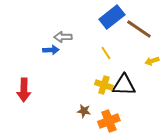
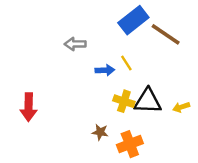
blue arrow: (51, 50) -> (105, 70), moved
yellow arrow: (152, 61) -> (181, 107), moved

